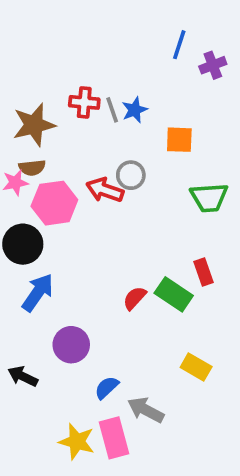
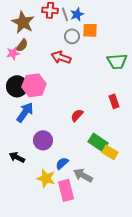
brown star: (34, 125) -> (23, 22), turned -30
orange square: (179, 140) -> (90, 30), moved
brown semicircle: (32, 168) -> (22, 45), turned -48
gray circle: (131, 175) -> (72, 36), moved
pink hexagon: (54, 203) -> (34, 85), moved
green rectangle: (174, 294) -> (98, 142), moved
yellow star: (77, 442) -> (46, 178), moved

